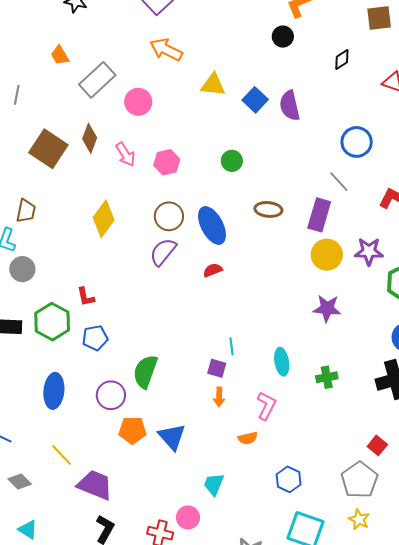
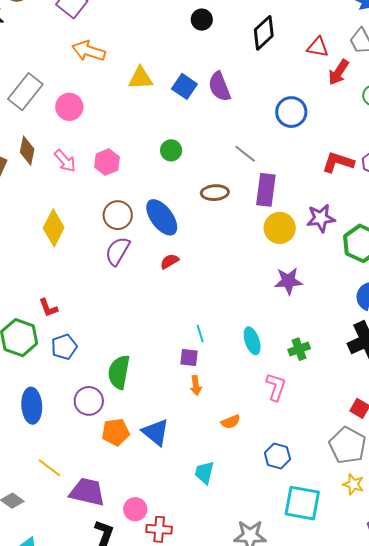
black diamond: (342, 59) -> (264, 33), size x1.6
gray line: (339, 182) -> (245, 154), moved
pink L-shape: (266, 406) -> (276, 387), moved
pink circle: (188, 517) -> (135, 509), moved

